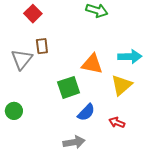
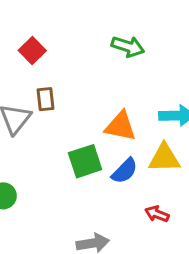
yellow triangle: (122, 85) -> (164, 158), turned 40
blue semicircle: (86, 112) -> (125, 171), moved

